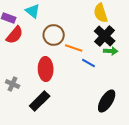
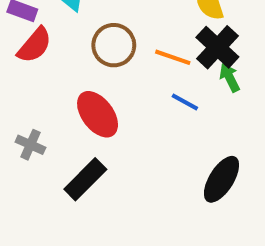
orange line: (74, 48) -> (173, 57), moved
green arrow: (111, 51) -> (230, 78), turned -120
red ellipse: (46, 69) -> (98, 114), turned -35

